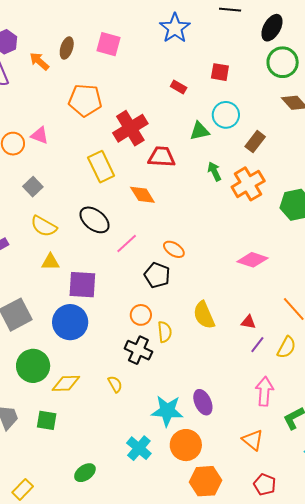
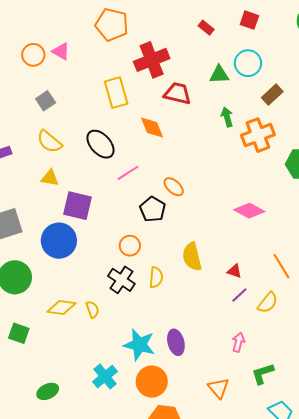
yellow semicircle: (165, 332) -> (156, 277), moved
yellow diamond: (66, 383) -> (61, 307), moved
pink arrow: (264, 391) -> (238, 342), size x0.7

